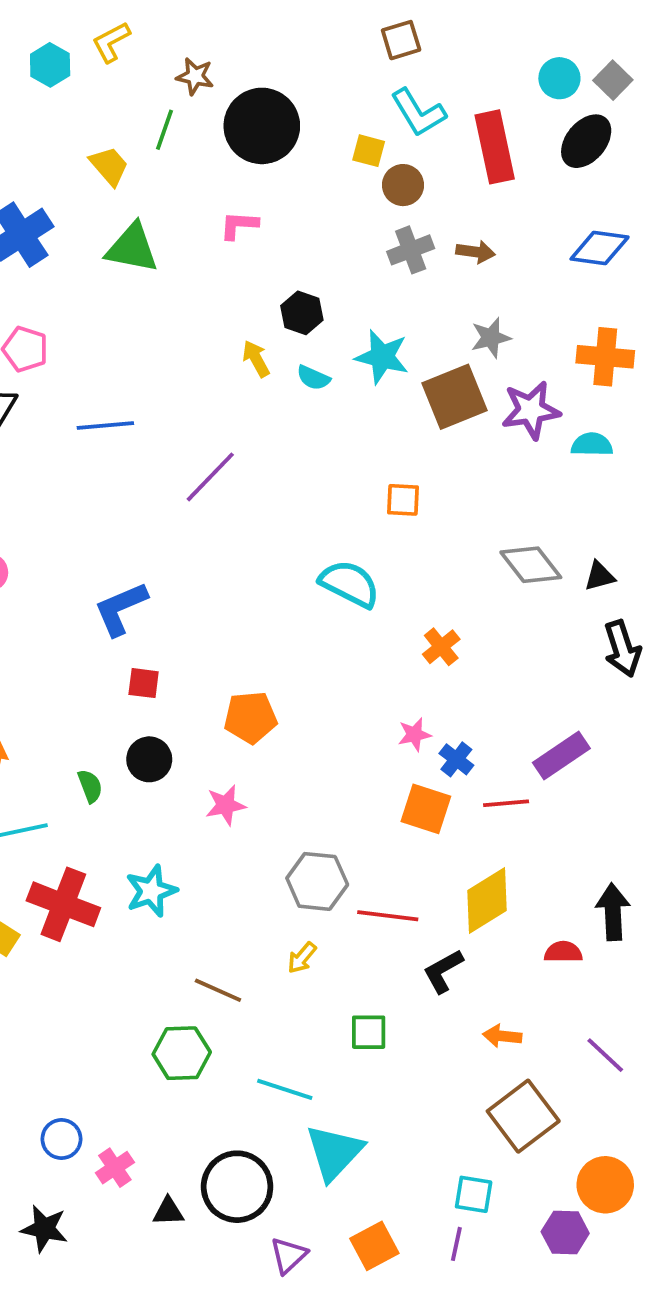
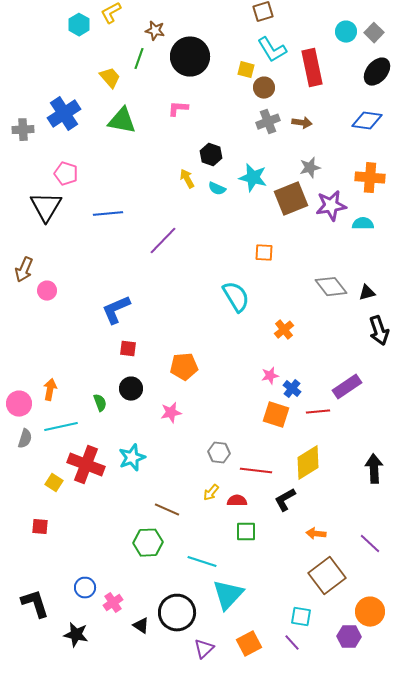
black ellipse: (586, 141) -> (377, 72), moved
cyan semicircle: (350, 584) -> (236, 297), turned 32
gray hexagon: (317, 881) -> (219, 453), size x0.7
red semicircle: (563, 952) -> (237, 501), moved
black triangle: (168, 1212) -> (141, 626), turned 36
purple line: (456, 1244) -> (292, 643), turned -54

